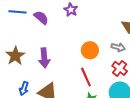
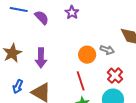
gray arrow: (118, 47) -> (107, 50), moved

